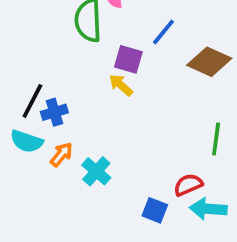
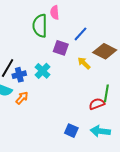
yellow arrow: (121, 85) -> (84, 63), moved
cyan cross: (96, 171) -> (42, 71), moved
red semicircle: (188, 185) -> (97, 104), moved

